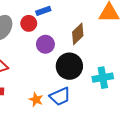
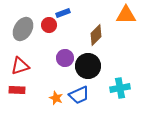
purple circle: (45, 44) -> (65, 58), moved
cyan cross: (103, 78) -> (120, 88), moved

